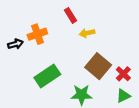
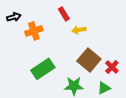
black arrow: (15, 44) -> (14, 17), moved
green triangle: (123, 96) -> (104, 88), moved

